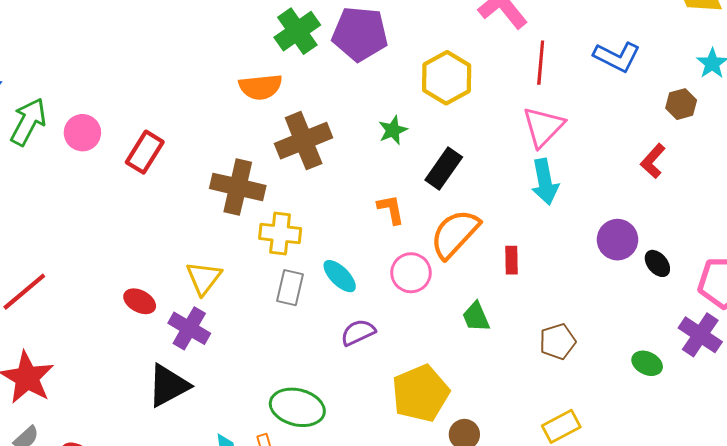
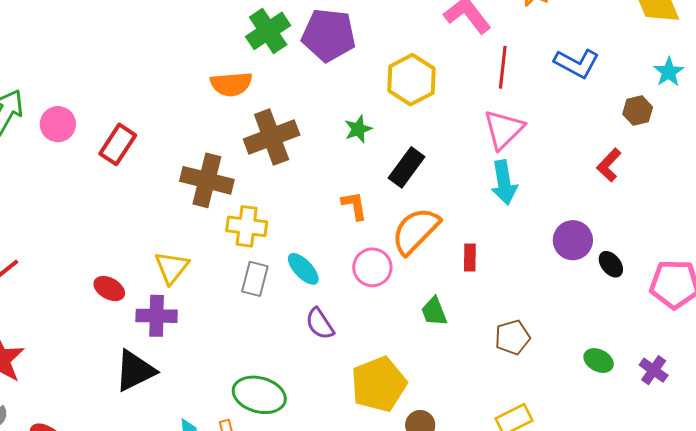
purple cross: (189, 328) -> (157, 316), turned -30
purple semicircle: (358, 332) -> (320, 324), turned -100
purple cross: (700, 335) -> (654, 370), moved, size x0.7

